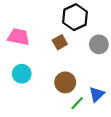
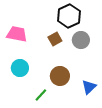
gray circle: (99, 44) -> (81, 40), moved
green line: (77, 103) -> (41, 95), moved

